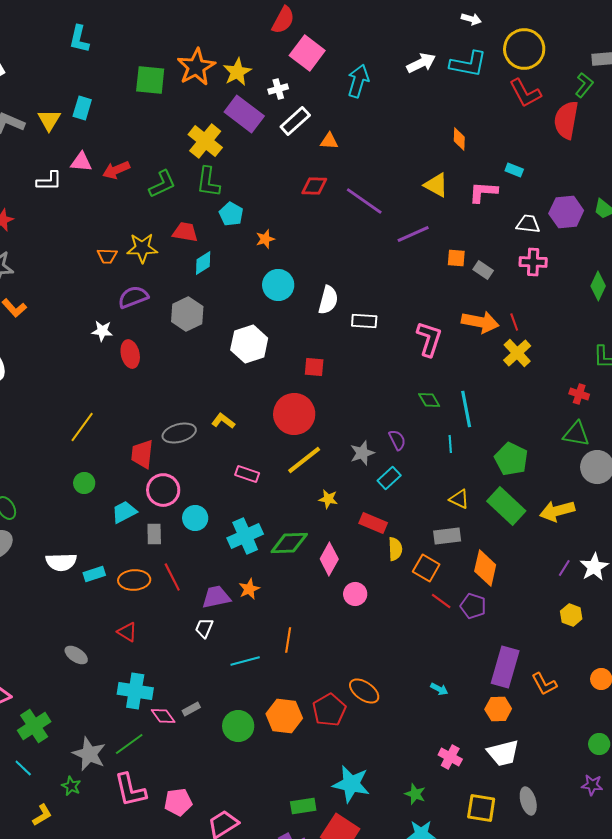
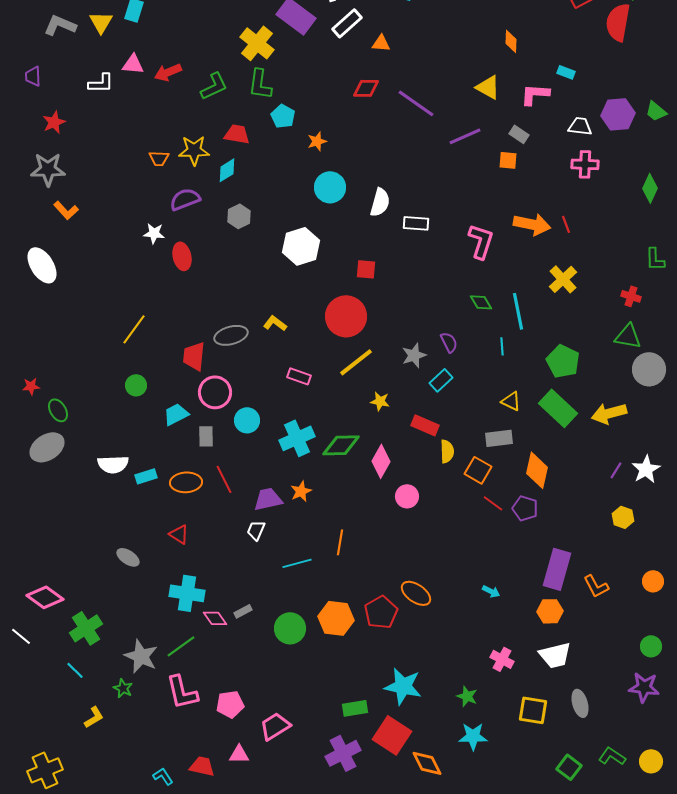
cyan diamond: (203, 263) -> (227, 170), moved
gray rectangle: (483, 270) -> (519, 134), moved
gray hexagon: (187, 314) -> (239, 216), size x0.7
yellow cross: (517, 353) -> (563, 279), moved
purple star: (592, 785) -> (644, 687), size x1.4

